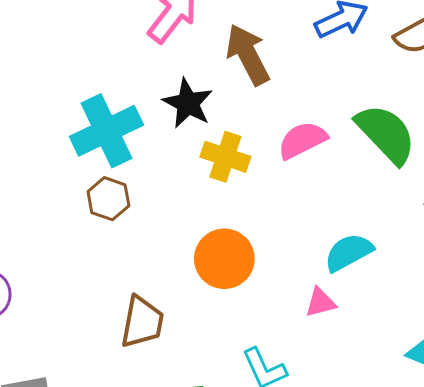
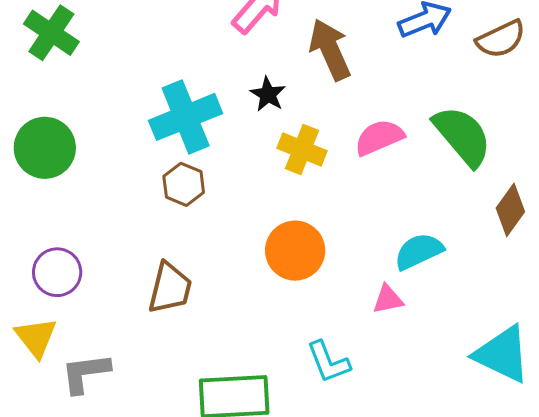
black star: (188, 103) -> (268, 94), size x0.7
brown trapezoid: (142, 322) -> (170, 288), moved

